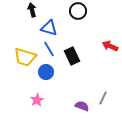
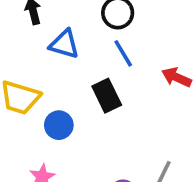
blue line: (49, 49) -> (123, 53), moved

